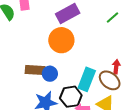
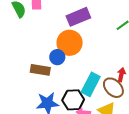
blue circle: (50, 74) -> (57, 57), moved

